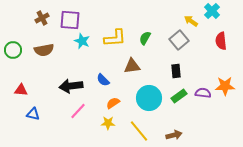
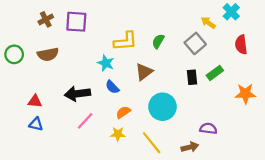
cyan star: (82, 41) -> (106, 63), moved
brown triangle: (132, 66) -> (144, 72), turned -30
red triangle: (21, 90) -> (35, 101), moved
purple semicircle: (203, 93) -> (208, 129), moved
green rectangle: (179, 96) -> (215, 73), moved

